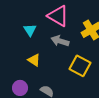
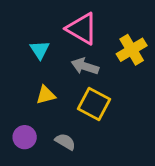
yellow triangle: (34, 60) -> (46, 95), turned -48
yellow square: (80, 66) -> (94, 104), moved

